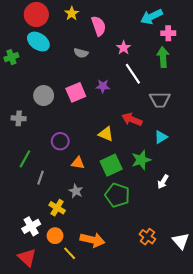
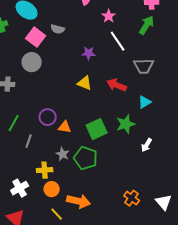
gray semicircle: (81, 53) -> (58, 29), moved
green arrow: (163, 57) -> (147, 25), turned 36
pink square: (76, 92) -> (36, 37), moved, turned -30
yellow triangle: (106, 134) -> (85, 83), moved
purple circle: (60, 141) -> (48, 117), moved
green pentagon: (117, 195) -> (86, 158), moved
yellow cross: (57, 208) -> (45, 170), turned -35
orange circle: (55, 236) -> (52, 189), moved

